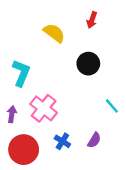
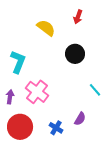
blue cross: (62, 141) -> (56, 128), moved

